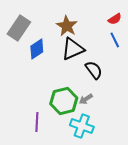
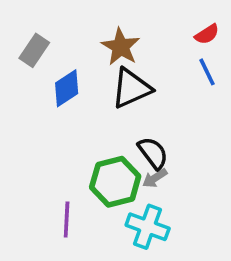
gray rectangle: (19, 28) -> (34, 50), size x0.7
black semicircle: (94, 70) -> (153, 153), moved

